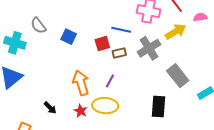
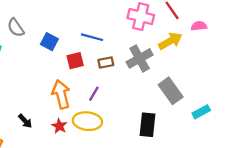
blue line: (121, 30) -> (92, 37), moved
red square: (102, 44) -> (75, 61), moved

